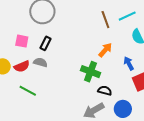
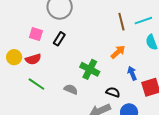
gray semicircle: (40, 62) -> (71, 89), moved
blue arrow: (129, 63) -> (132, 73), moved
green cross: (91, 72) -> (90, 69), moved

